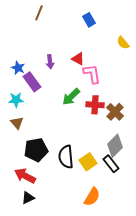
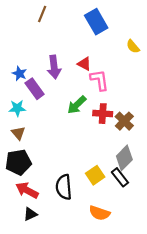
blue rectangle: (89, 20) -> (96, 22), size x1.6
purple arrow: (50, 62) -> (54, 67), size x1.5
black pentagon: (36, 150) -> (18, 162), moved
black semicircle: (66, 157) -> (64, 187), moved
orange semicircle: (92, 197) -> (99, 213), turned 78

